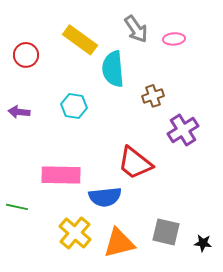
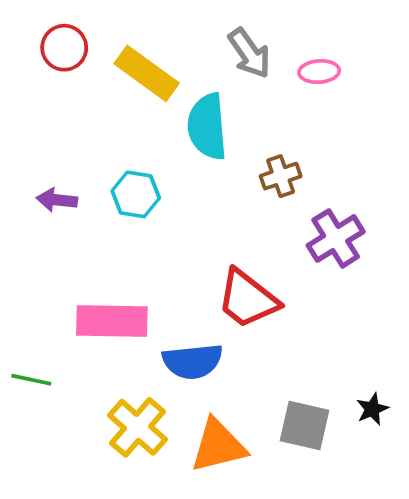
red circle: (26, 55) -> (64, 48), moved
purple arrow: (19, 112) -> (57, 200), moved
black star: (203, 243) -> (372, 409), moved, turned -30

